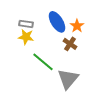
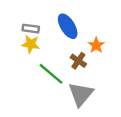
orange star: (77, 26) -> (96, 45), moved
brown cross: (70, 44) -> (78, 61), moved

